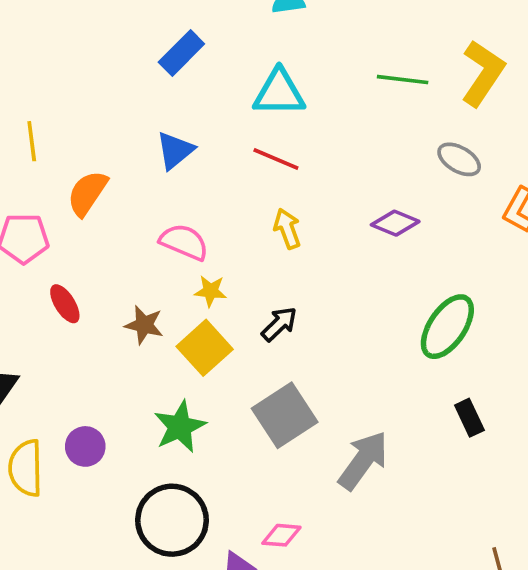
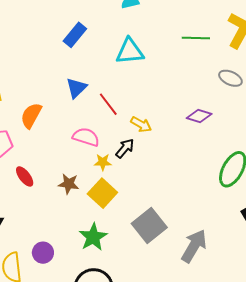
red line: (276, 159) -> (108, 104), moved, turned 35
yellow arrow: (287, 229) -> (141, 124), turned 145
black arrow: (279, 324) -> (125, 148), moved

